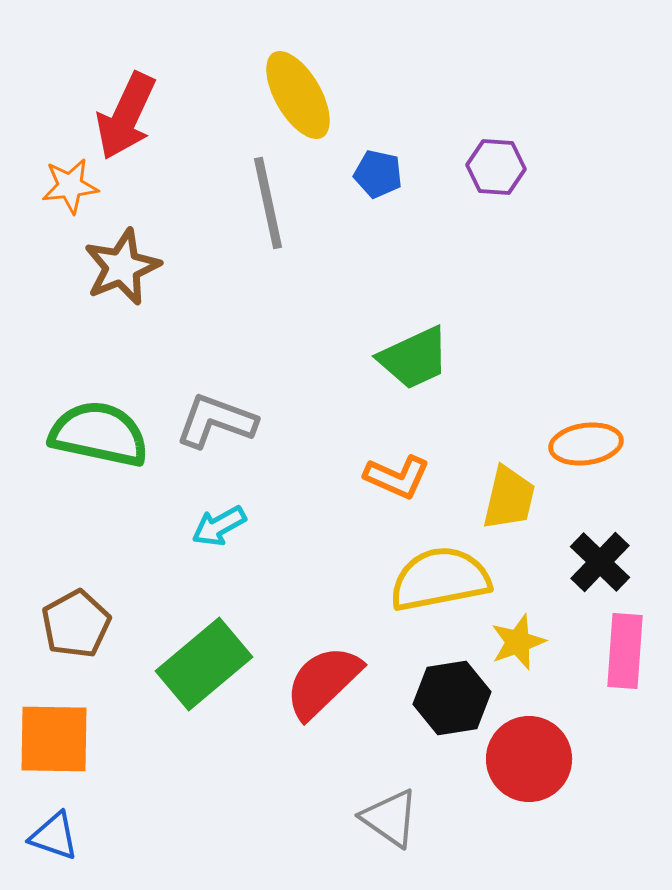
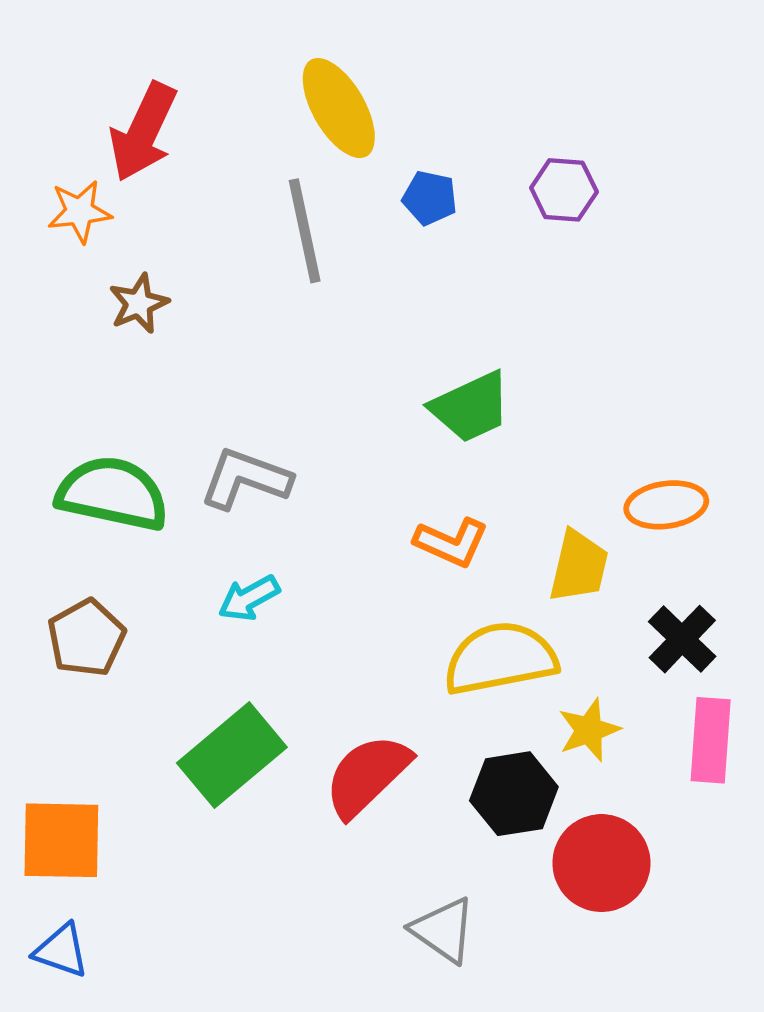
brown star: (122, 267) -> (139, 304), size x0.7
brown pentagon: (76, 624) -> (86, 638), moved

